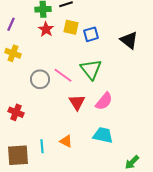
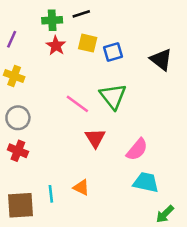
gray circle: (40, 79) -> (18, 118), moved
pink semicircle: (104, 101) -> (137, 149), moved
cyan trapezoid: (103, 135) -> (146, 182), moved

